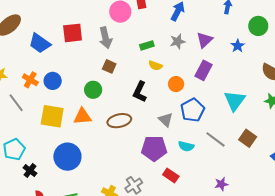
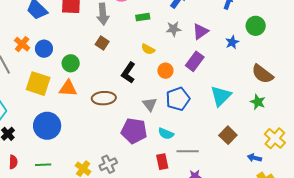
green rectangle: (147, 45) -> (143, 17), moved
green circle: (93, 90) -> (71, 63), moved
gray line: (216, 139) -> (188, 151), moved, turned -45
red rectangle: (171, 175) -> (162, 162), moved, turned 35

